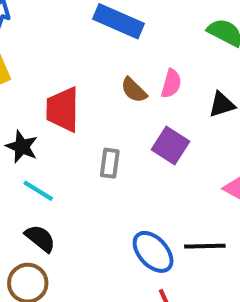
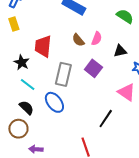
gray rectangle: (110, 163) -> (63, 74), size x1.6
black line: (205, 246) -> (106, 119), turned -60
blue ellipse: (153, 252) -> (54, 102), moved

